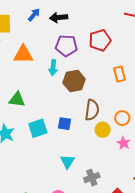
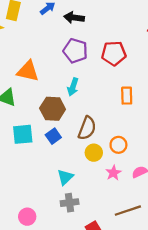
orange triangle: (23, 54) -> (28, 71), moved
cyan arrow: (53, 68) -> (73, 87), moved
brown hexagon: (74, 81) -> (53, 109), moved
blue square: (64, 124) -> (53, 136), turned 32
cyan triangle: (67, 162) -> (65, 177), moved

